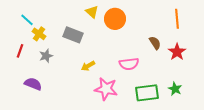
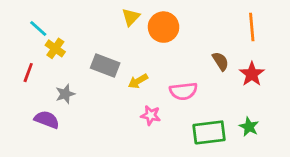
yellow triangle: (92, 12) -> (131, 17), turned 32
gray rectangle: (73, 35) -> (105, 65), moved
gray star: (46, 56) -> (65, 94), moved
yellow arrow: (88, 66) -> (138, 81), moved
pink star: (106, 89) -> (151, 115), moved, size x0.6

